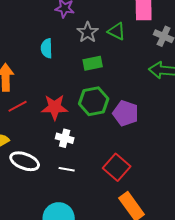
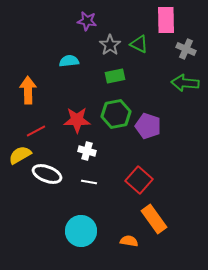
cyan semicircle: (47, 48) -> (69, 61), turned 84
red line: (18, 106) -> (36, 131), moved

